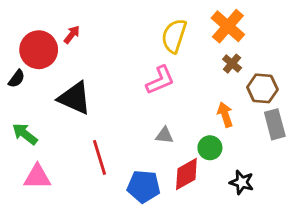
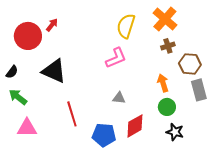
brown cross: (232, 64) -> (168, 46), turned 32
black semicircle: (17, 79) -> (12, 72), moved
green circle: (210, 148) -> (167, 107), moved

